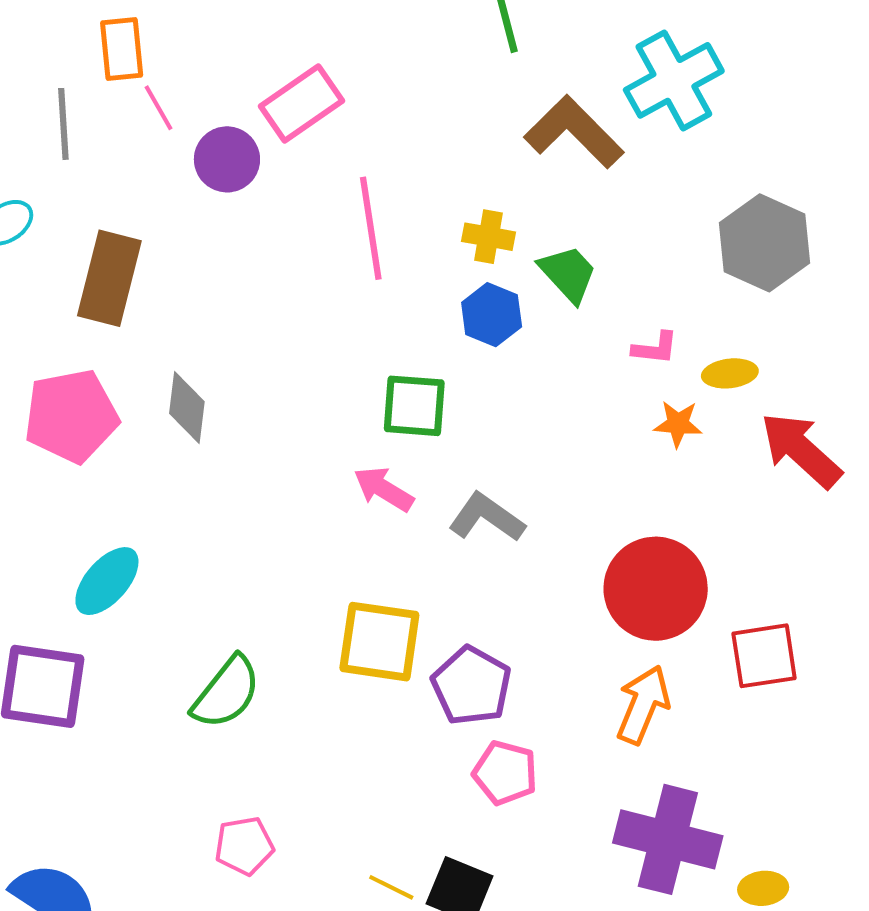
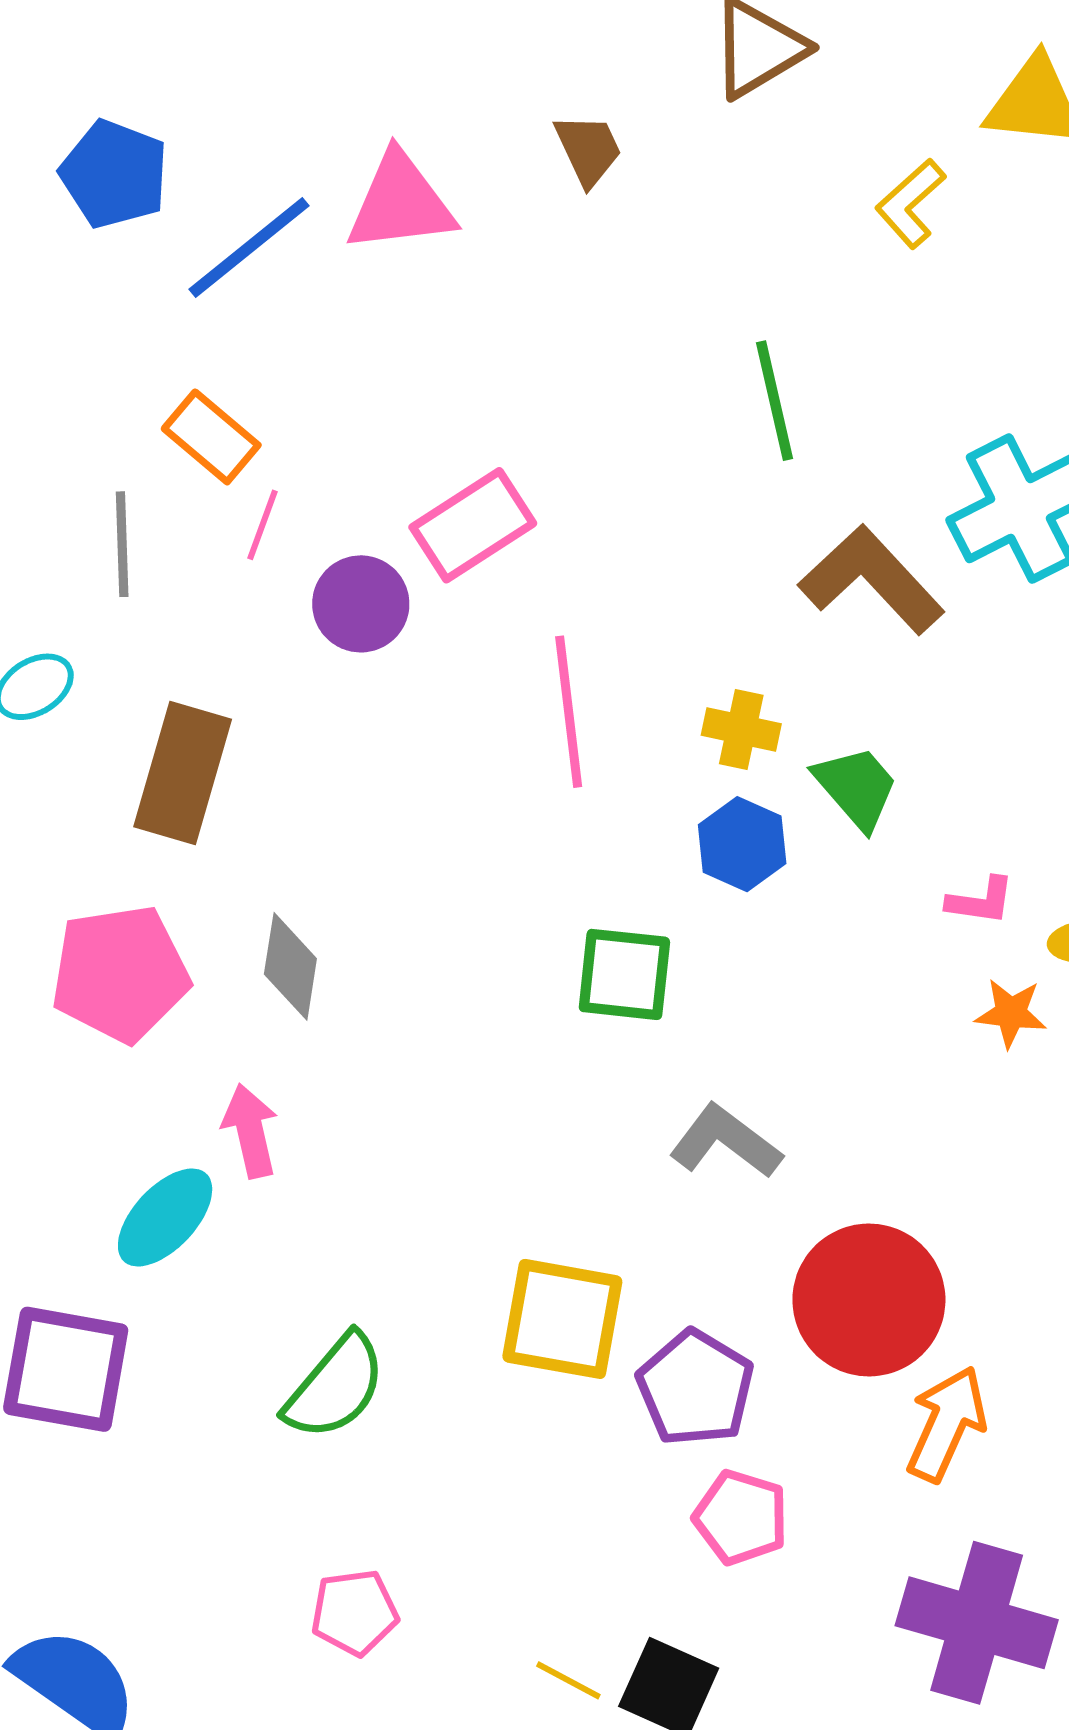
orange rectangle: (122, 49) -> (211, 437), turned -46
pink line: (158, 108) -> (263, 525), turned 48
pink arrow: (384, 489) -> (250, 1131), moved, turned 44
red circle: (656, 589) -> (869, 1300), moved

